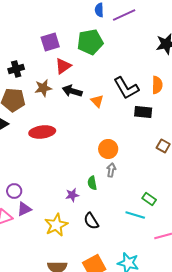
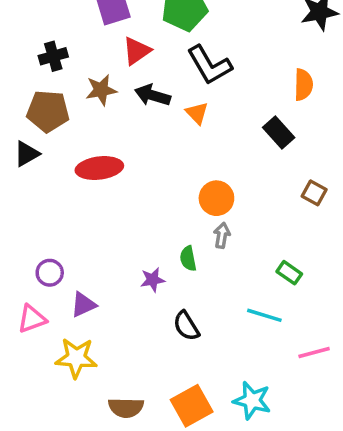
black L-shape: (126, 88) -> (209, 65), moved
black rectangle: (143, 112) -> (279, 133), turned 42
green rectangle: (149, 199) -> (289, 273), moved
purple triangle: (24, 209) -> (83, 305), moved
yellow star: (56, 225) -> (76, 358), moved, turned 30

